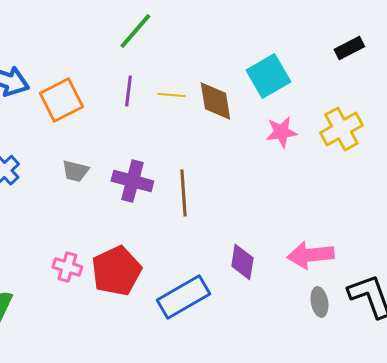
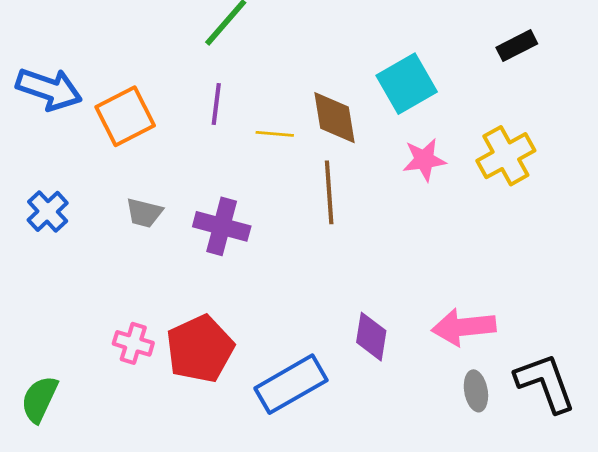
yellow line: (171, 95) -> (275, 134), moved
brown line: (183, 193) -> (329, 192), moved

